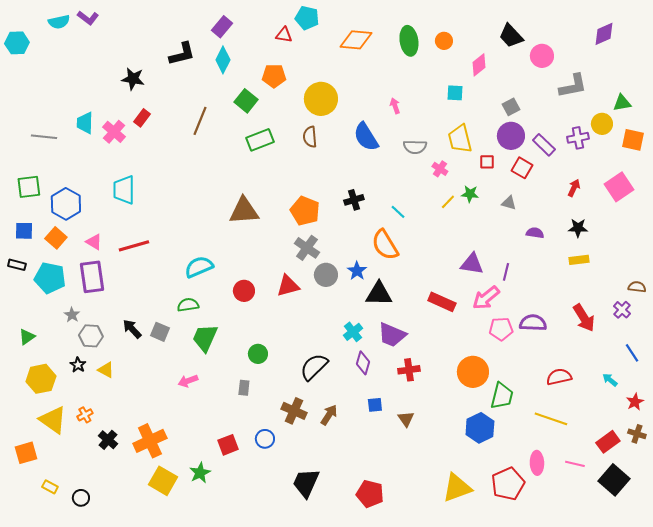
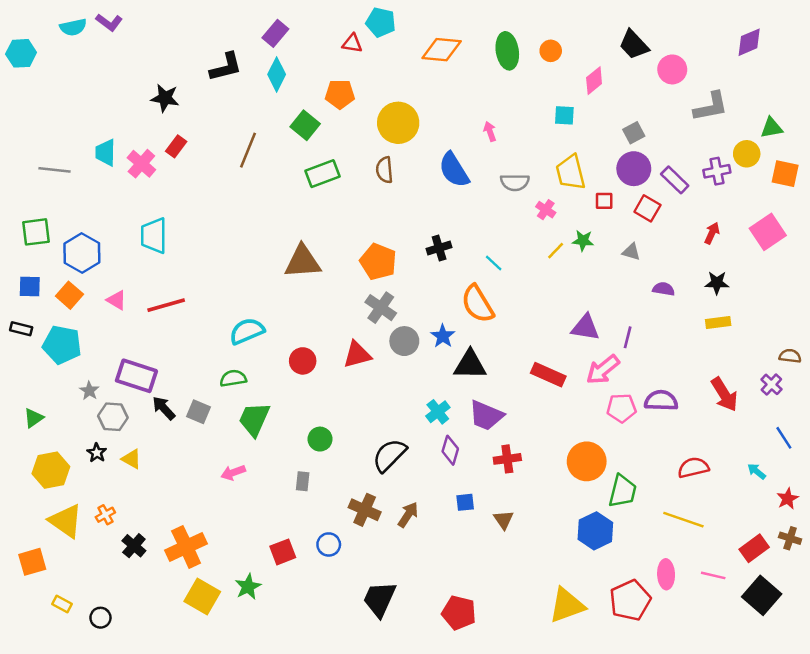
purple rectangle: (92, 277) -> (136, 376), moved, turned -64

